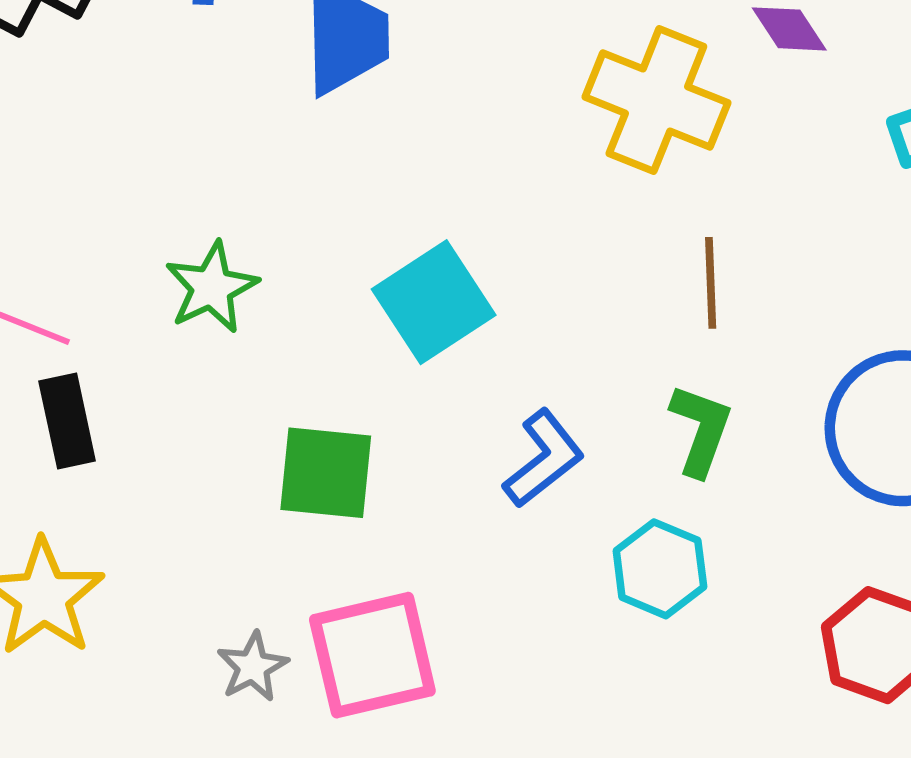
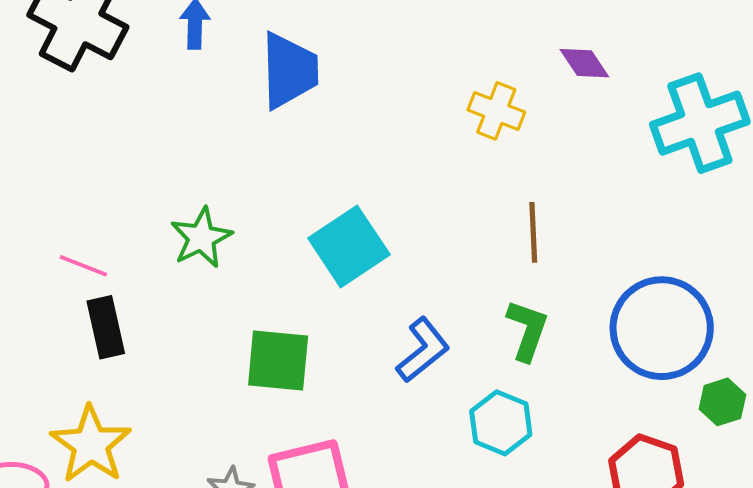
yellow cross: (656, 100) -> (496, 111), size x0.6

